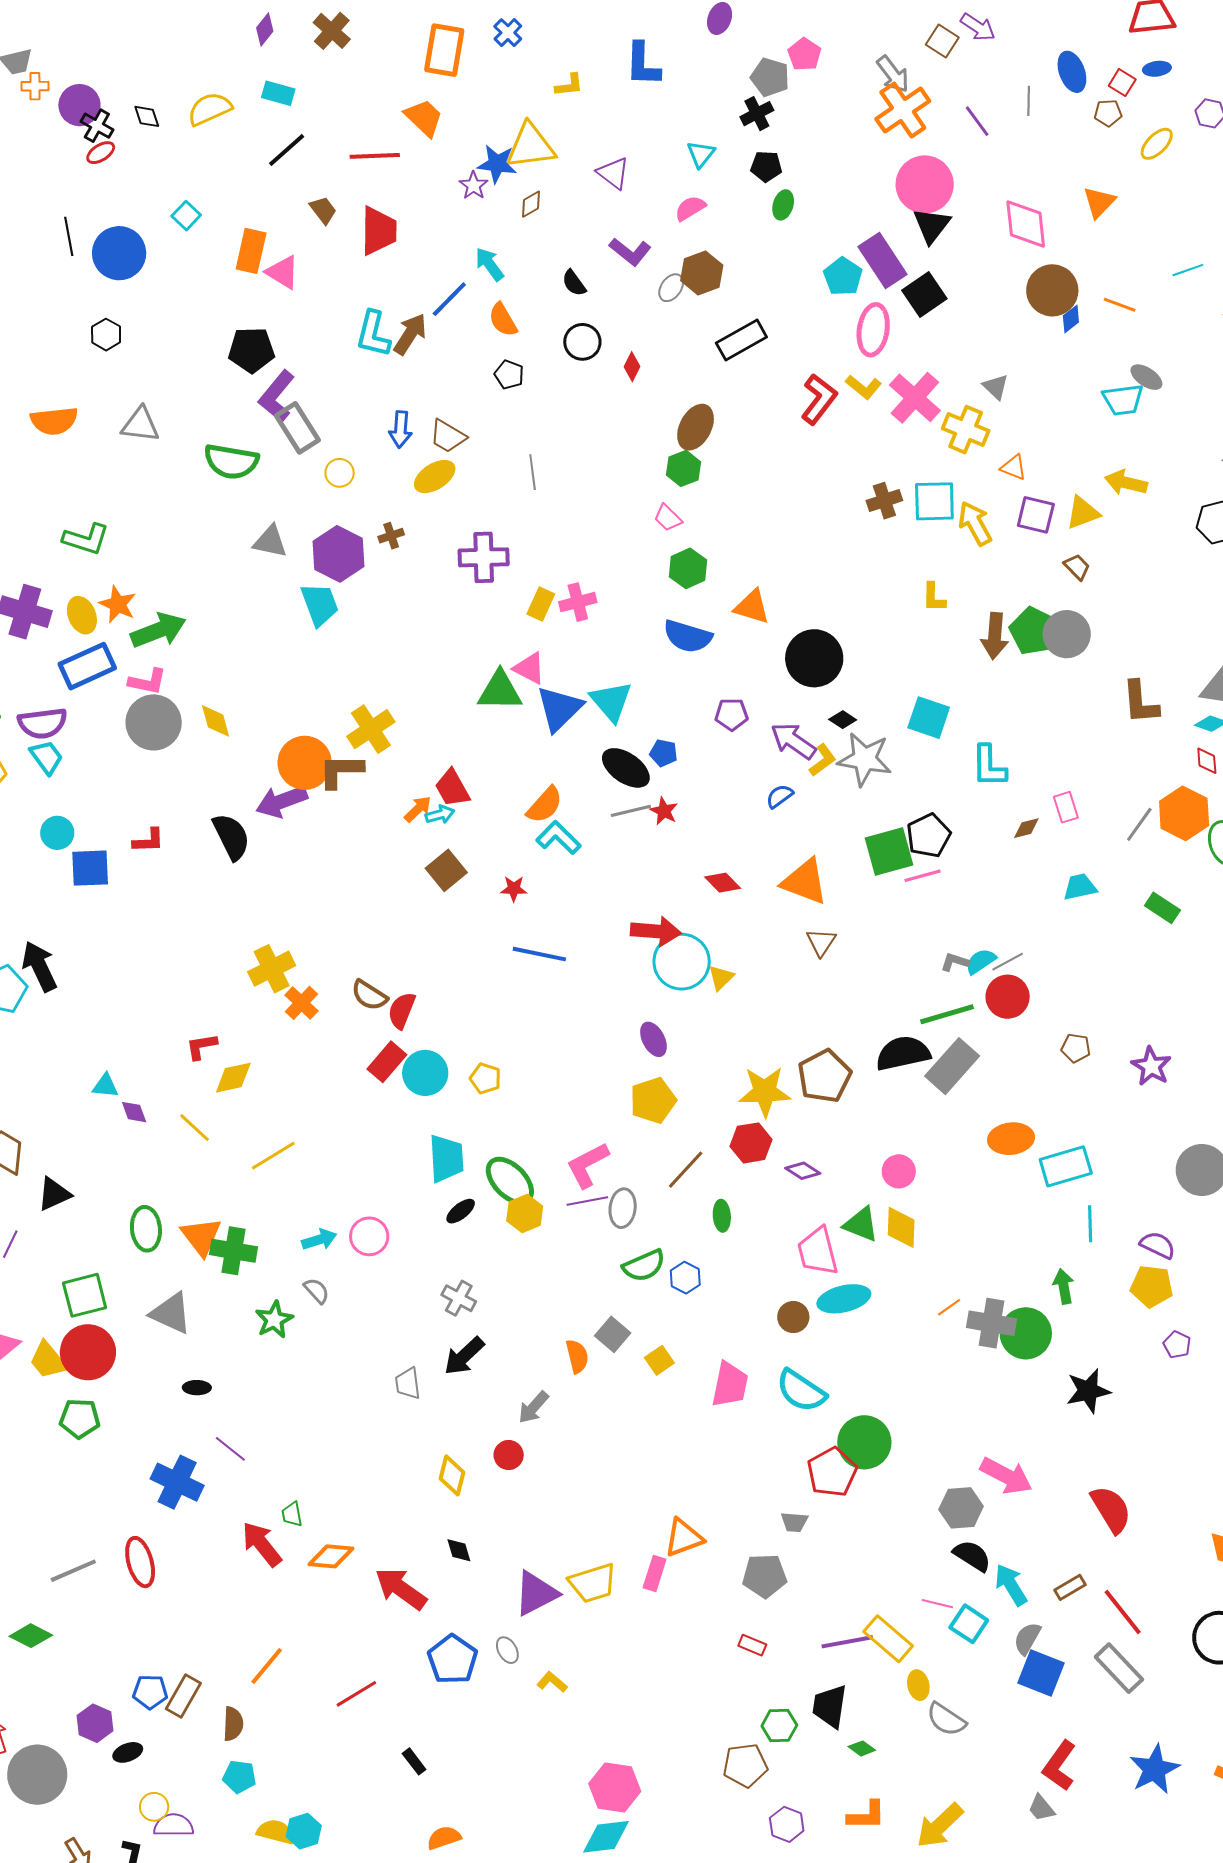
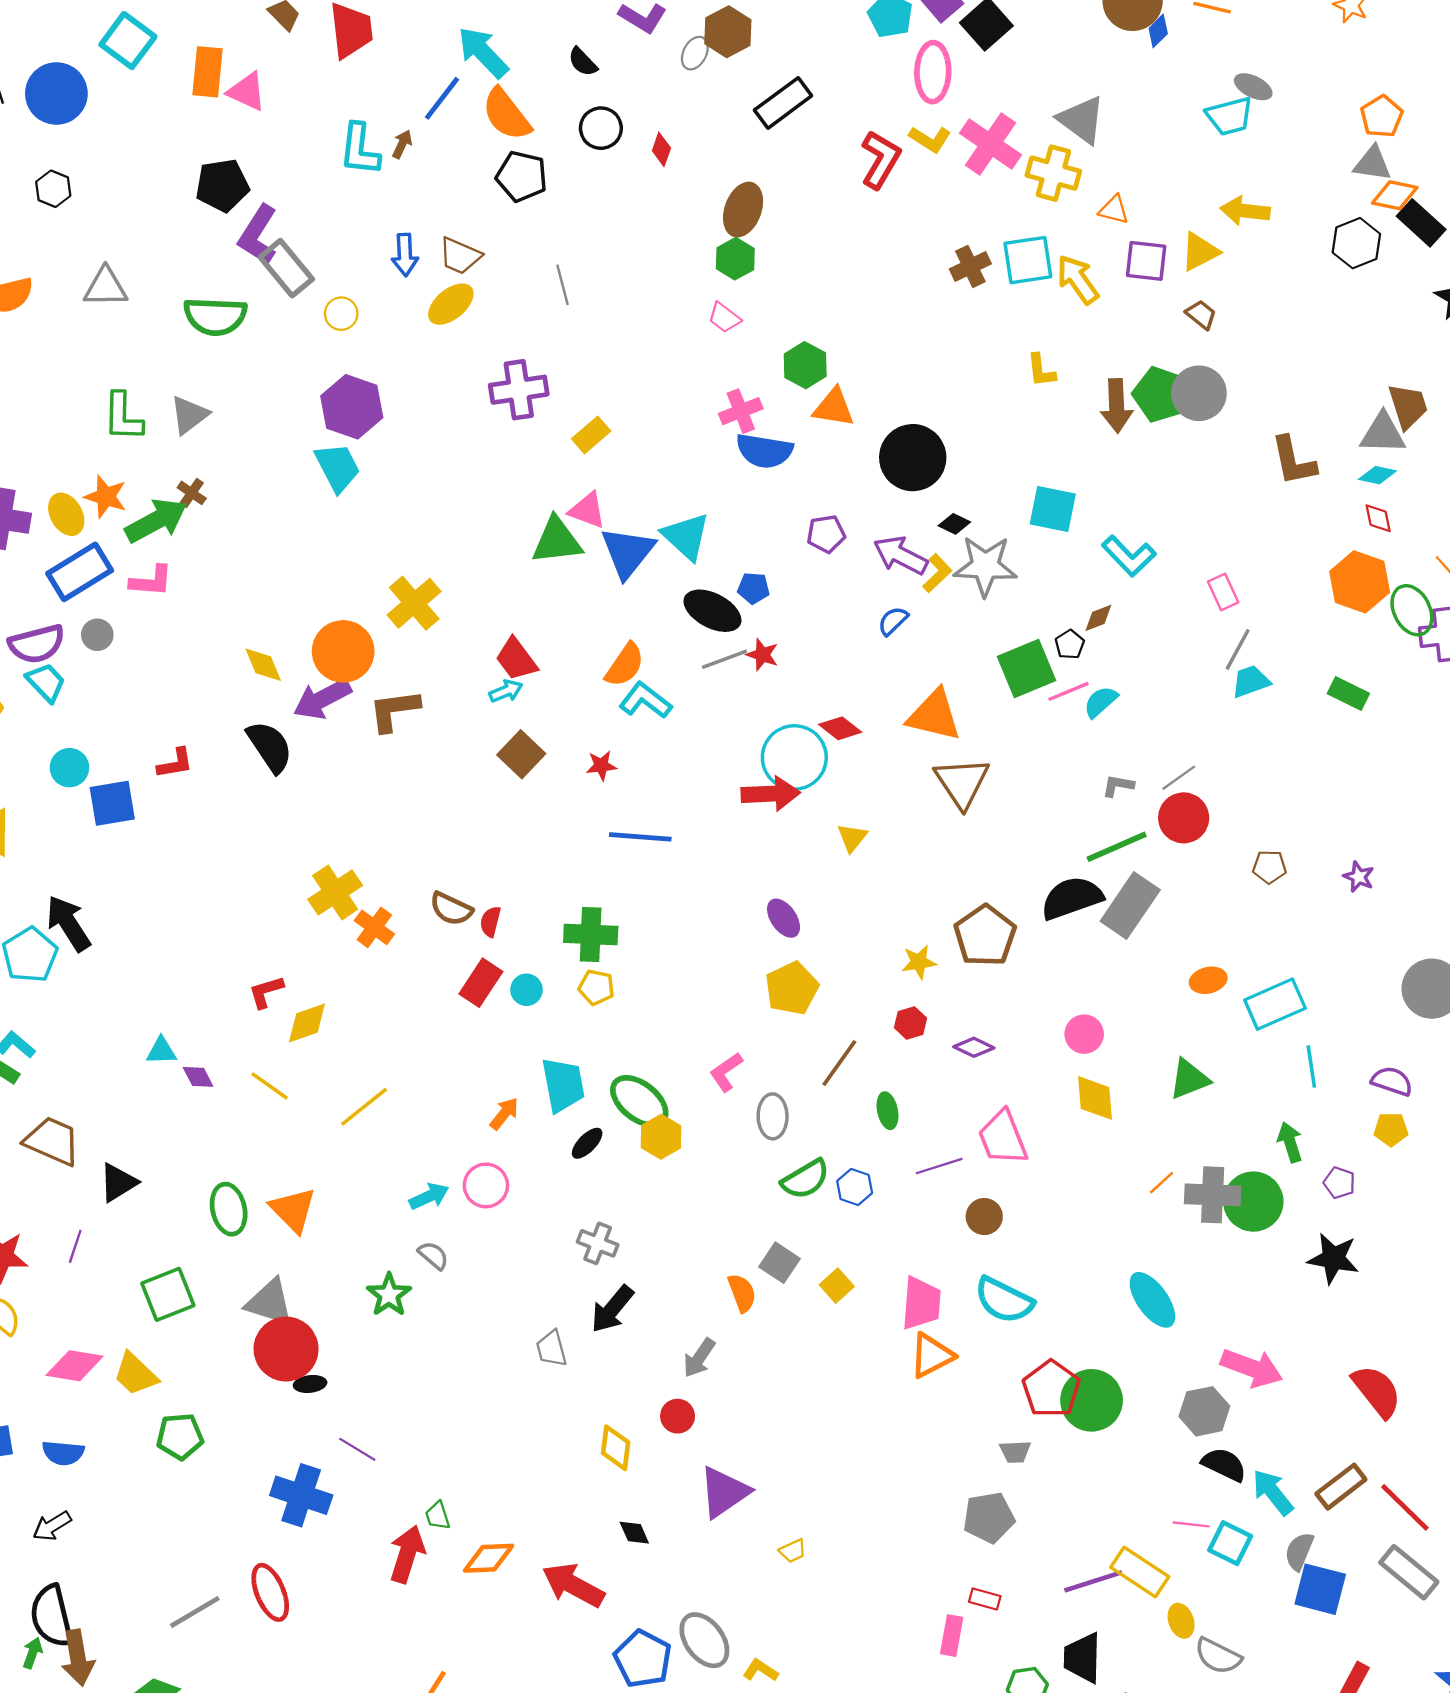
cyan square: (186, 216) -> (128, 41), size x1.6
cyan arrow: (489, 264) -> (483, 52), size x1.4
orange semicircle: (503, 320) -> (506, 114), size x1.4
brown arrow: (410, 334) -> (402, 144), size x0.6
black pentagon: (509, 375) -> (522, 176), size x1.5
gray triangle: (996, 387) -> (1082, 120), size x1.6
brown cross: (391, 536) -> (192, 493), moved, turned -30
green L-shape: (86, 539) -> (123, 417), moved, turned 81
gray triangle: (270, 542) -> (189, 415), moved, turned -42
green hexagon: (688, 568) -> (805, 365), moved
pink cross: (578, 602) -> (741, 411), moved
yellow rectangle: (541, 604) -> (591, 435), turned 32
yellow diamond: (216, 721) -> (263, 665), moved
gray circle: (154, 722) -> (97, 635), moved, size x0.5
cyan L-shape: (989, 766) -> (1129, 556), turned -36
brown L-shape: (341, 771) -> (394, 710), moved
orange arrow: (418, 809) -> (504, 1114), moved
gray line: (1139, 824) -> (1238, 649), moved
brown diamond: (1026, 828) -> (1098, 618), moved
black pentagon: (929, 836) -> (1070, 644), size x0.6
brown triangle: (821, 942) -> (962, 782), size x1.6
cyan semicircle: (981, 961) -> (1101, 702), moved
cyan circle: (682, 962) -> (794, 757), moved
red semicircle: (402, 1010) -> (490, 922), size x0.7
purple star: (1151, 1066) -> (1359, 877), size x0.7
cyan circle: (425, 1073) -> (526, 990), size x0.6
yellow star: (765, 1092) -> (919, 962), size x0.6
orange ellipse: (1011, 1139) -> (1208, 980), size x0.7
red hexagon: (751, 1143) -> (911, 1023), size x0.7
pink L-shape: (588, 1165) -> (726, 1072), size x0.7
purple line: (587, 1201) -> (939, 1166), moved
green triangle: (861, 1224) -> (1189, 1079), moved, turned -36
green cross: (234, 1251) -> (591, 934), moved
yellow pentagon: (1152, 1286) -> (1391, 1129), size x0.7
cyan ellipse: (844, 1299) -> (1152, 1300), moved, turned 75
purple pentagon: (1177, 1345) -> (1339, 1183), moved
red circle: (88, 1352) -> (286, 1349), moved
black star: (1088, 1391) -> (1333, 1258), turned 30
green circle: (864, 1442) -> (1092, 1400), moved
orange triangle: (684, 1538) -> (932, 1355), moved
red arrow: (262, 1544) -> (407, 1554), turned 63
pink rectangle: (655, 1573) -> (952, 1636), moved
yellow trapezoid: (593, 1583) -> (793, 1551), size x0.5
brown rectangle: (1070, 1587) -> (1341, 1487), size x1.4
purple triangle: (536, 1593) -> (724, 1492), moved
gray ellipse: (507, 1650) -> (704, 1640), size x1.8

